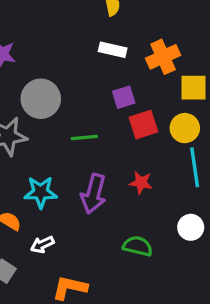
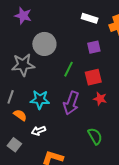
red square: (143, 125) -> (93, 77), moved
green line: (84, 138) -> (69, 69), turned -63
green semicircle: (138, 246) -> (95, 136), turned 42

